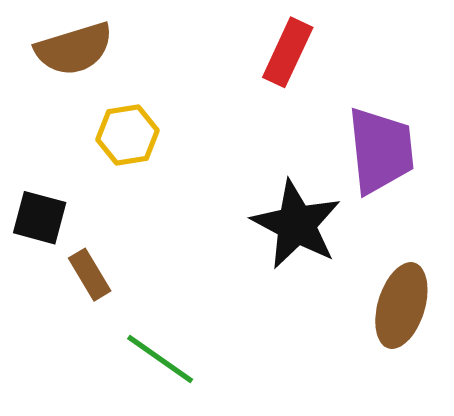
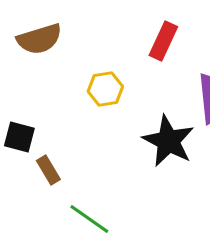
yellow hexagon: (127, 135) -> (105, 89), moved

